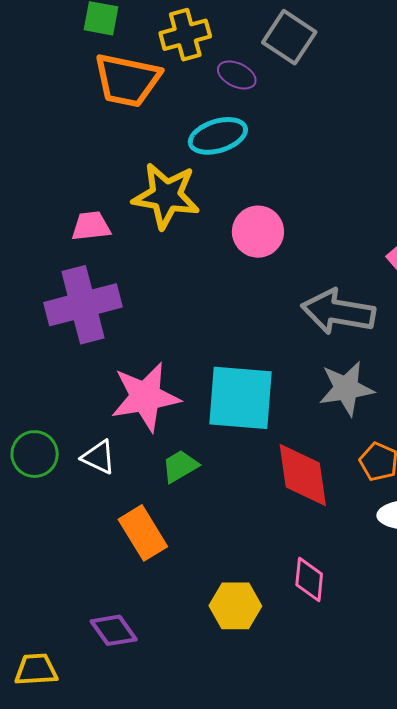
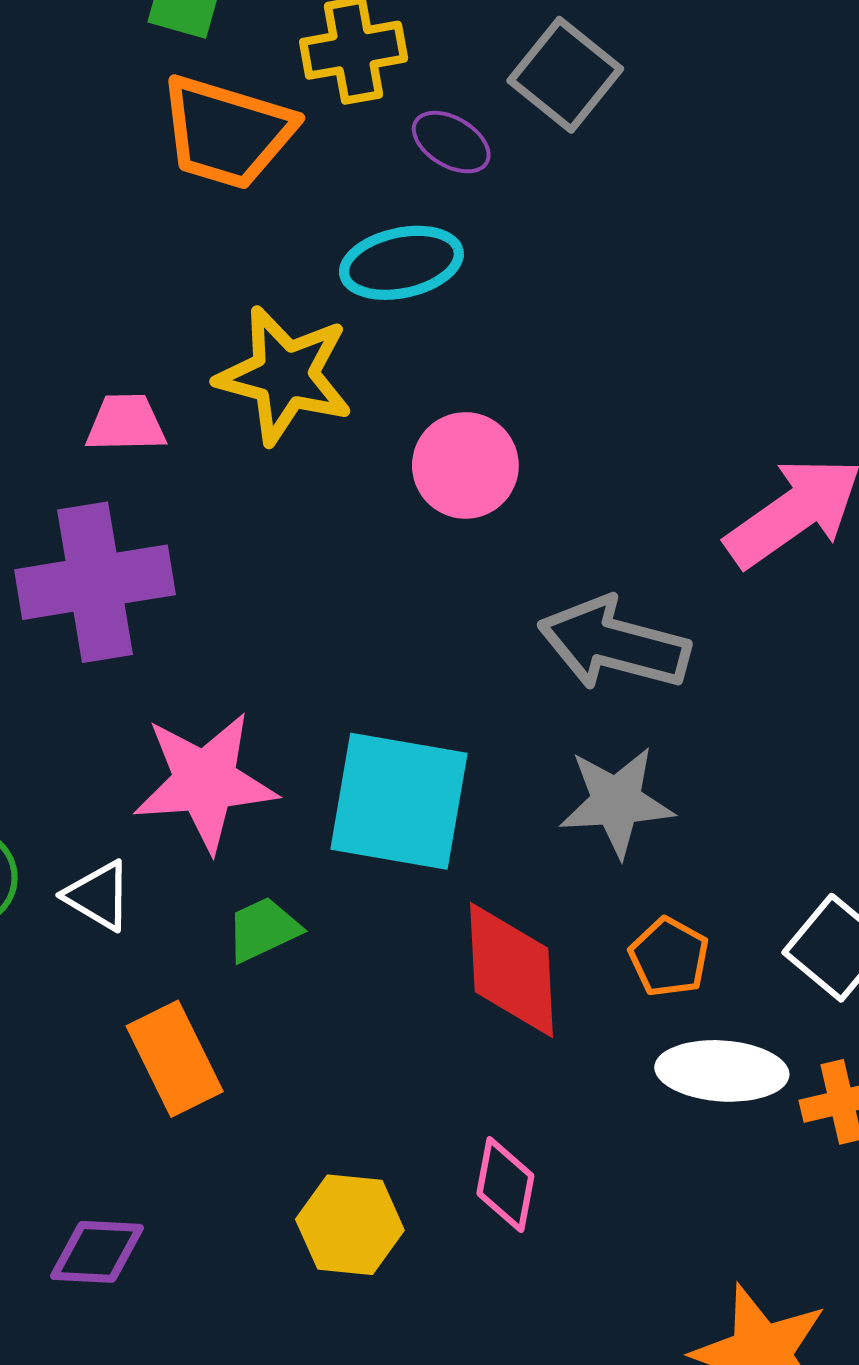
purple diamond: (114, 630) -> (97, 1252), turned -57

